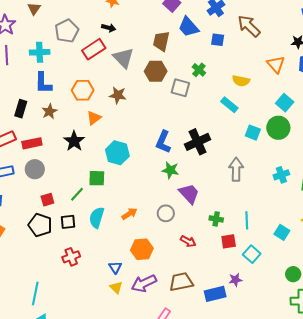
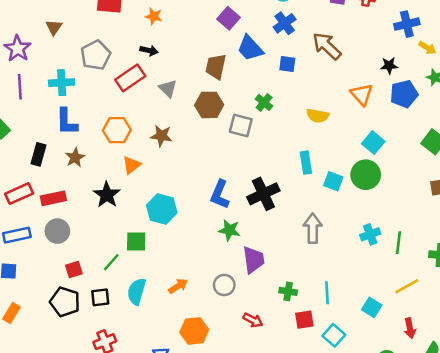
gray triangle: (123, 58) -> (168, 88), size x0.7
cyan rectangle: (229, 105) -> (306, 163), moved, turned 42
purple trapezoid: (189, 194) -> (253, 260), turned 35

